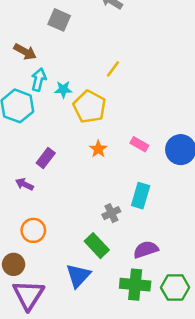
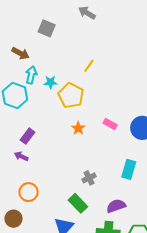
purple rectangle: (46, 158) -> (27, 136), moved
cyan rectangle: (141, 196) -> (129, 169), moved

